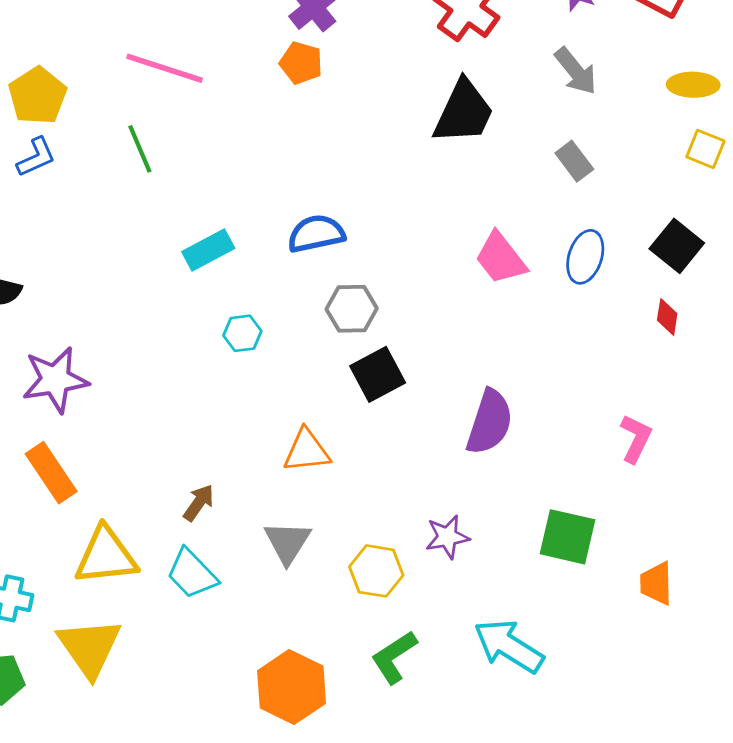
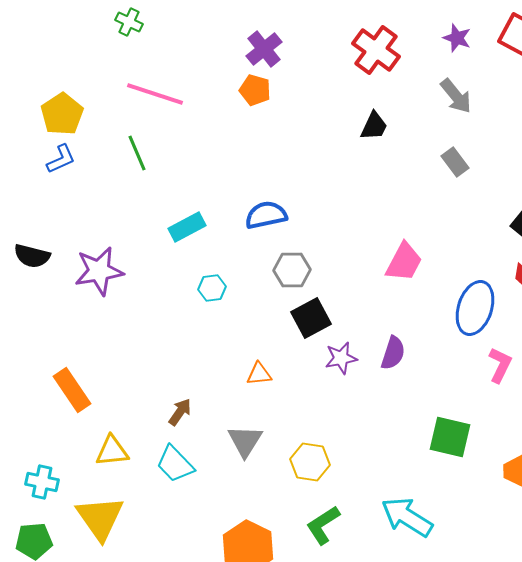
black trapezoid: (464, 112) -> (374, 126), size x0.6
blue ellipse: (585, 257) -> (475, 308), moved, size x1.4
pink trapezoid: (501, 258) -> (404, 262), moved, turned -114
purple star: (55, 380) -> (99, 271), moved
purple semicircle: (490, 422) -> (393, 353), size x0.7
orange triangle: (307, 451) -> (259, 374), size x0.7
purple star: (447, 537) -> (341, 358), moved
yellow triangle: (106, 556) -> (112, 451), size x0.7

